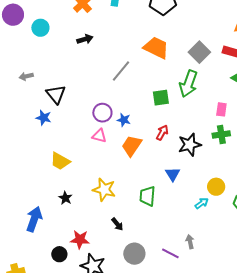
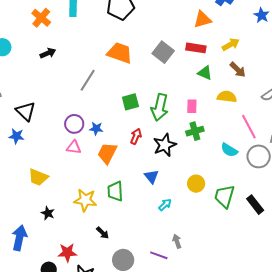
green arrow: (189, 84) -> (160, 107), moved
green trapezoid: (147, 196) -> (115, 191), moved
cyan arrow: (202, 203) -> (165, 205), moved

